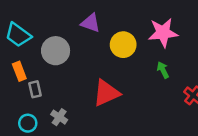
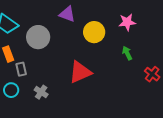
pink star: (163, 33) -> (127, 22), size x0.7
cyan circle: (28, 123) -> (11, 90), moved

